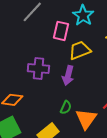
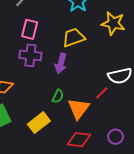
pink rectangle: (61, 31) -> (30, 29), moved

